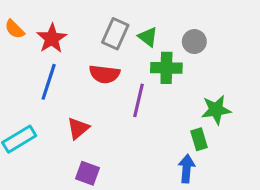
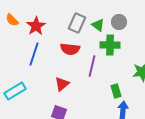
gray circle: (194, 42) -> (119, 22), moved
red triangle: (78, 128) -> (62, 84), moved
green rectangle: (199, 139) -> (116, 91), moved

